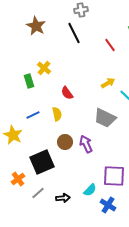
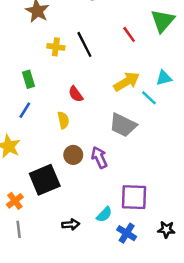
black line: (74, 33) -> (84, 44), moved
yellow cross: (44, 68) -> (56, 47), moved, turned -32
yellow arrow: (108, 83) -> (127, 82), size x1.5
blue line: (33, 115) -> (25, 110), moved, turned -32
gray line: (38, 193) -> (19, 229), moved, turned -56

